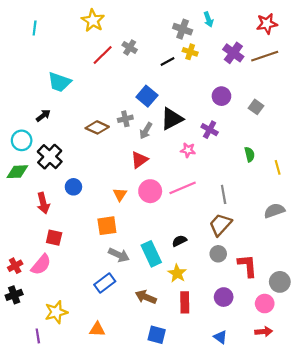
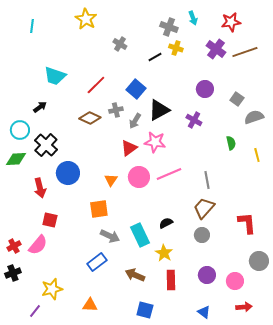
red star: (267, 24) -> (231, 22), moved
red line: (103, 55) -> (96, 85), moved
pink star: (188, 150) -> (155, 142), moved, size x1.5
blue circle: (73, 187) -> (68, 173), size x1.5
gray semicircle: (274, 211) -> (254, 117), moved
red L-shape: (247, 266) -> (247, 223), moved
pink circle: (265, 304) -> (235, 281), moved
purple line: (38, 336) -> (35, 311), turned 48

